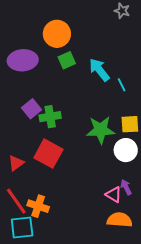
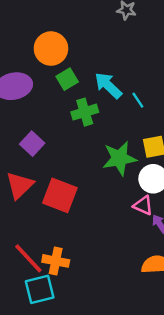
green cross: (50, 117) -> (85, 112), moved
red triangle: (16, 163) -> (20, 185), moved, size x1.4
pink triangle: (114, 195) -> (143, 205), moved

